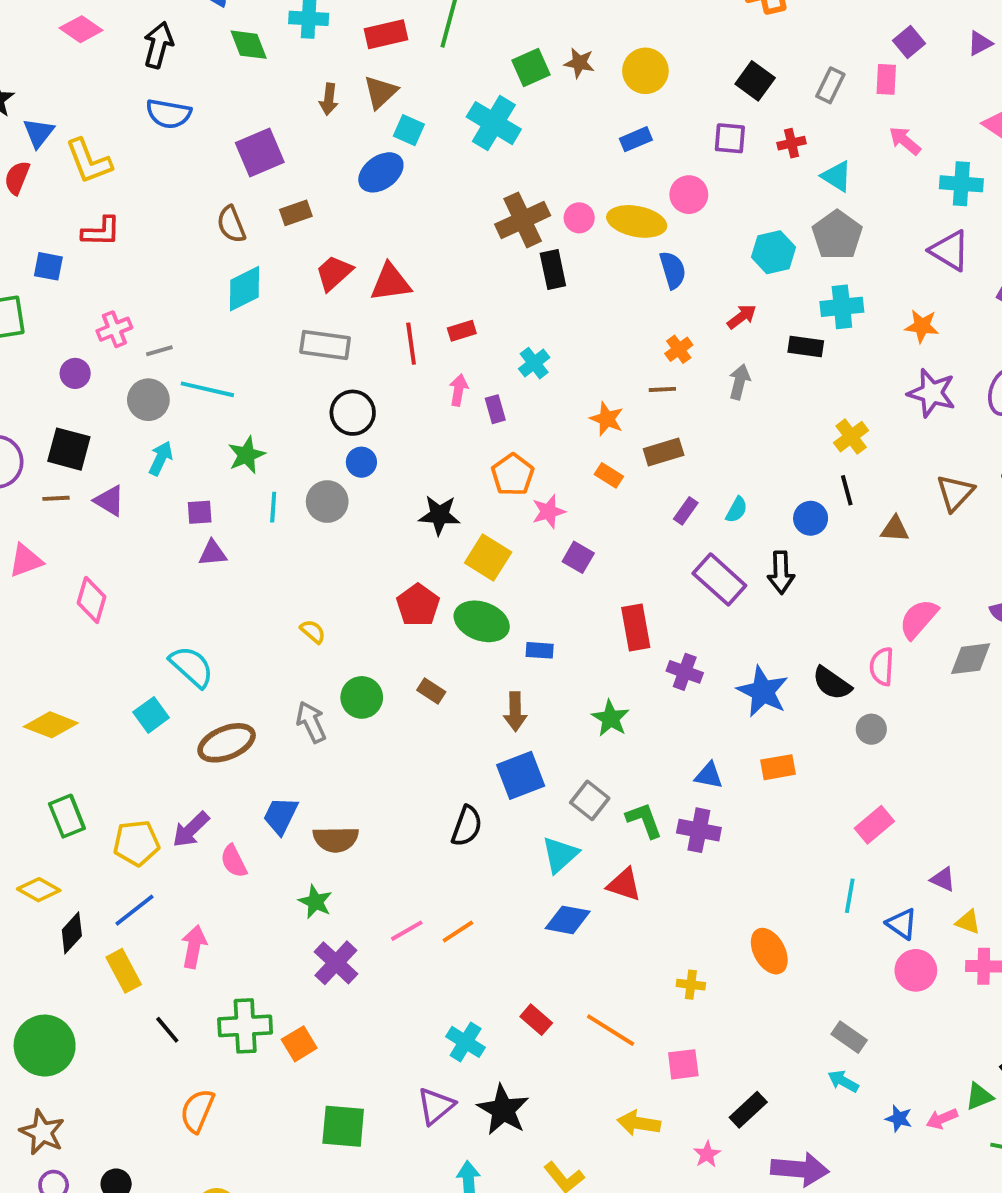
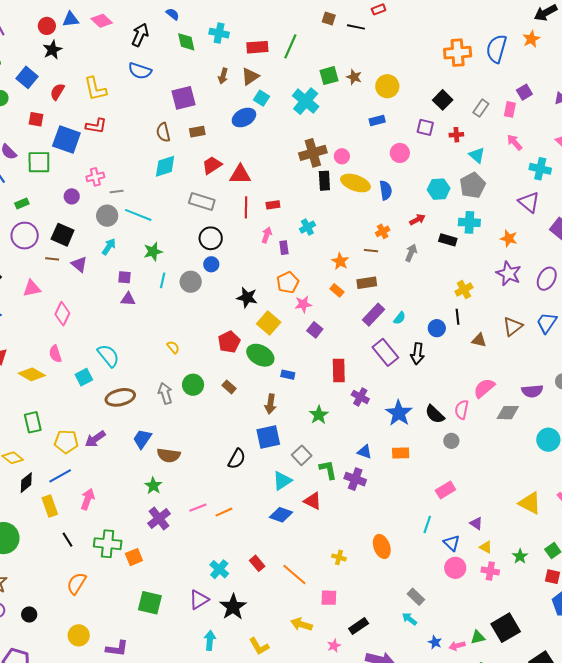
blue triangle: (39, 133) -> (71, 19), moved, turned 36
yellow ellipse: (637, 221) -> (355, 183), moved
blue square: (48, 266) -> (66, 140), size x1.8
purple rectangle: (686, 511) -> (373, 315), size x1.6
pink semicircle: (234, 861) -> (55, 354), moved

